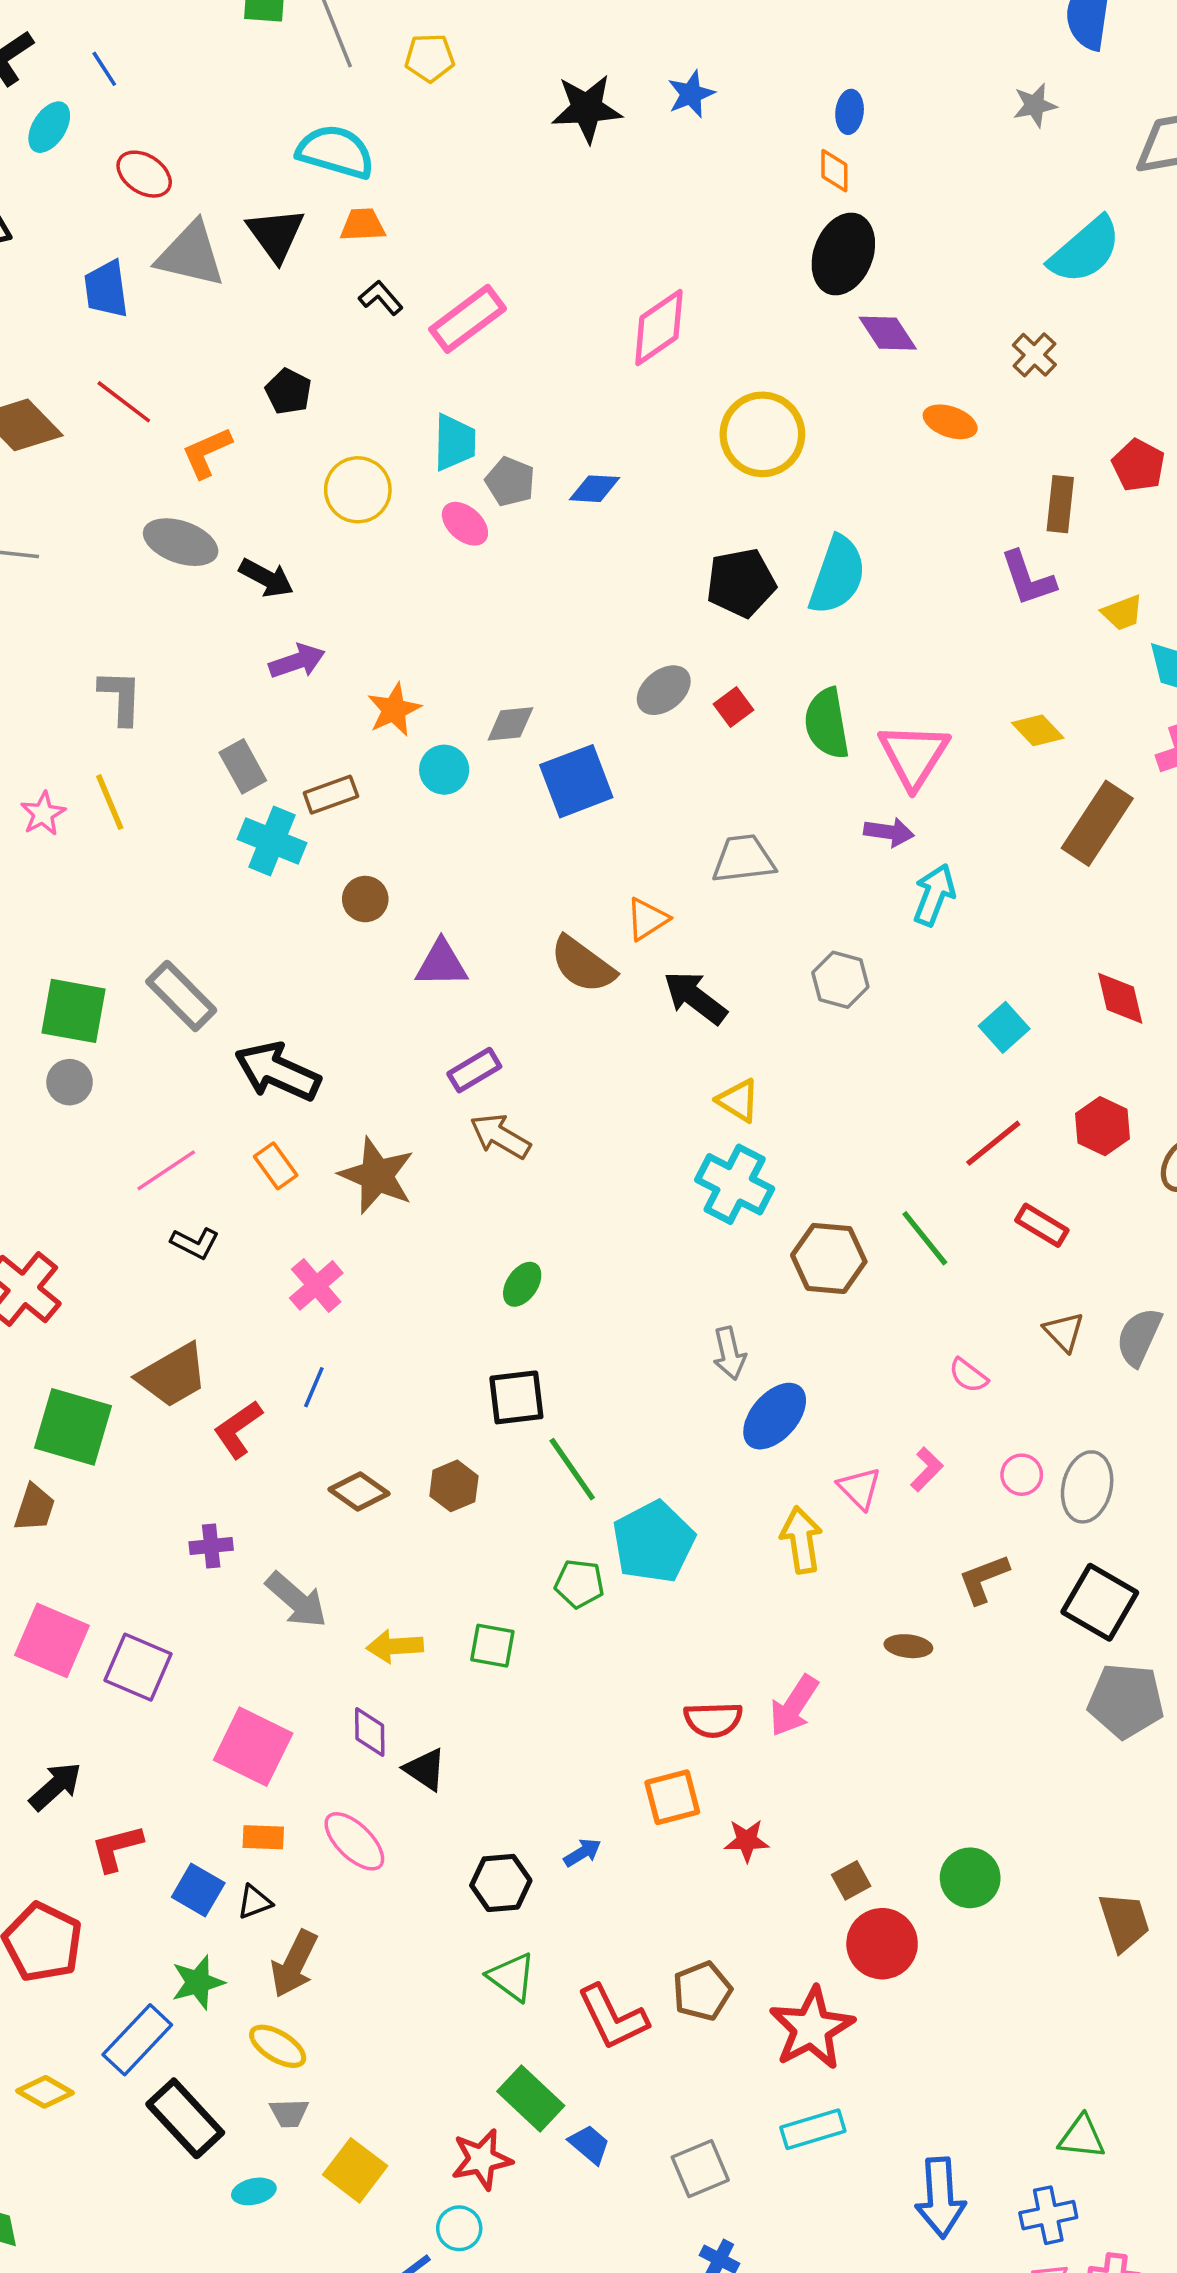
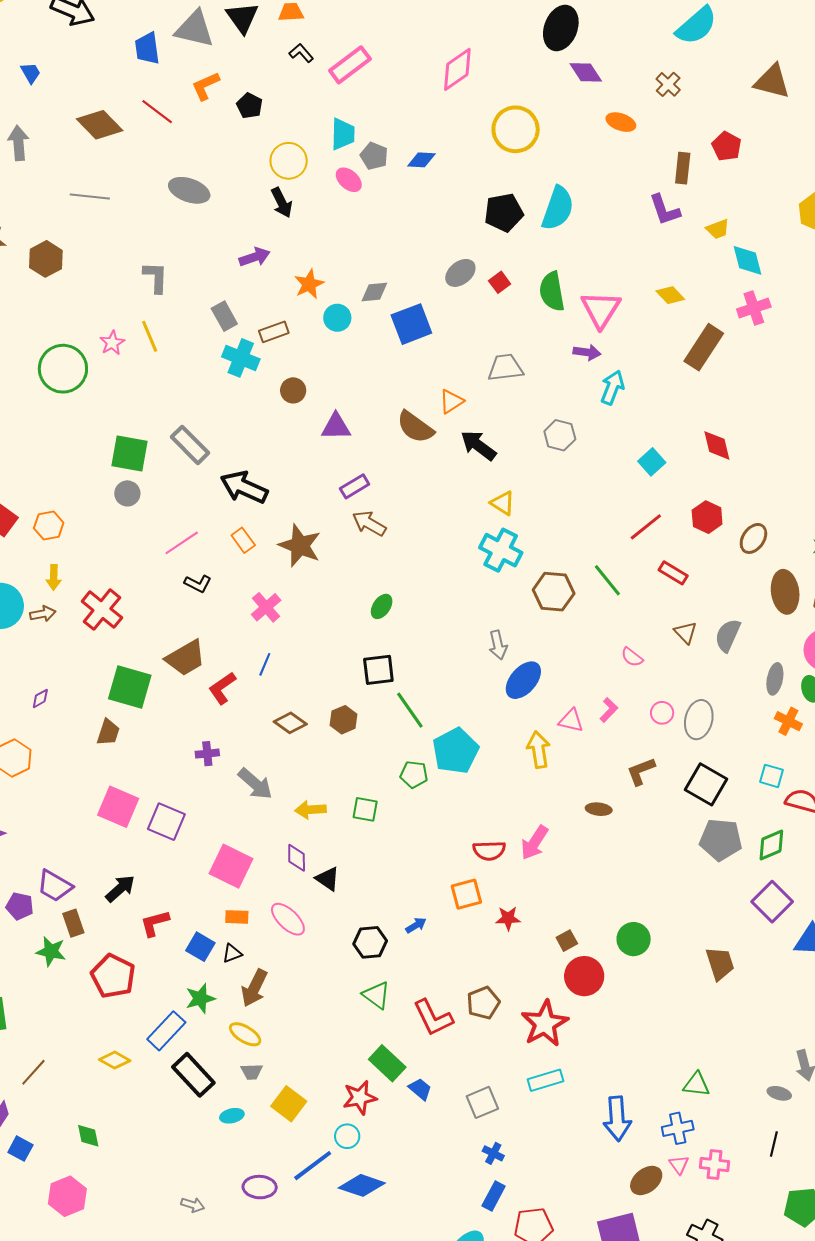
orange L-shape: (207, 453) -> (205, 86), moved
black arrow: (266, 578) -> (282, 203), moved, turned 36
pink triangle: (859, 1488) -> (571, 721), turned -32

